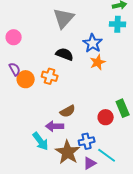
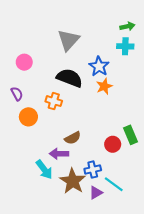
pink circle: (14, 37) -> (24, 62), moved
black semicircle: (65, 54) -> (69, 78), size x1.4
orange circle: (26, 79) -> (28, 117), moved

